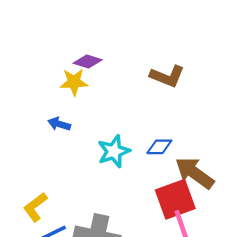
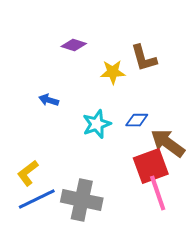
brown L-shape: (167, 76) -> (144, 58), turned 52
yellow star: (74, 82) -> (113, 72), moved

